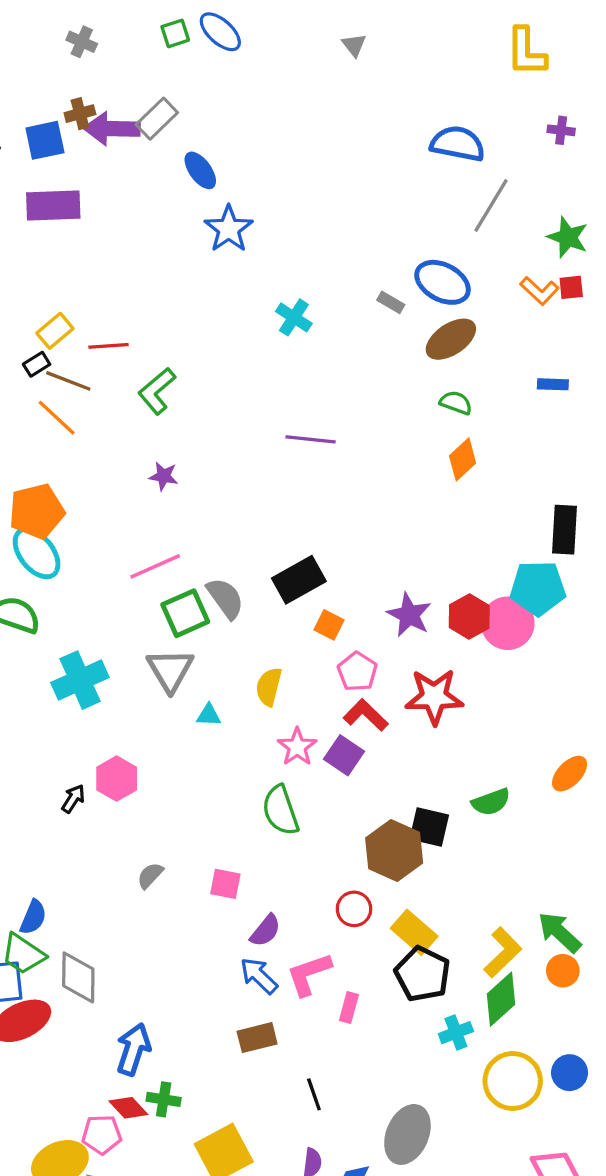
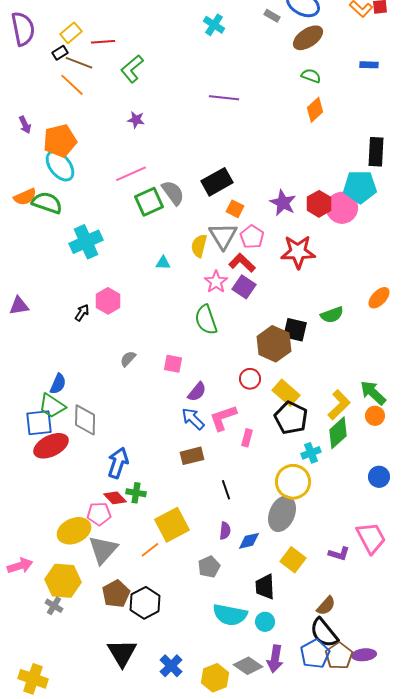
gray triangle: (170, 670) -> (223, 236), moved
red L-shape: (366, 715) -> (242, 263), moved
yellow circle: (513, 1081) -> (293, 482), moved

